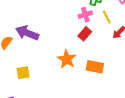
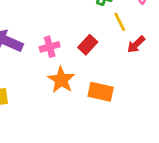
pink cross: (85, 15) -> (50, 47), moved

